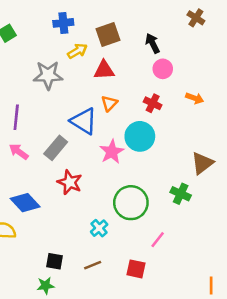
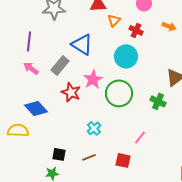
orange triangle: (109, 103) -> (114, 20), moved
pink star: (112, 152) -> (93, 79), moved
green circle: (131, 203) -> (119, 93), moved

